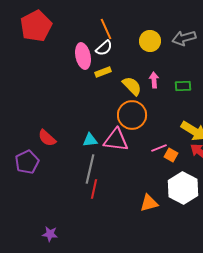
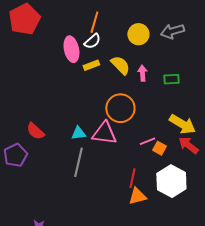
orange line: (106, 29) -> (94, 22), turned 40
yellow semicircle: (132, 86) -> (120, 65), moved
red line: (94, 189) -> (132, 178), moved

